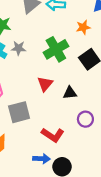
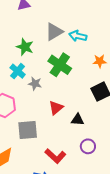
gray star: (19, 48) -> (35, 84), moved
green cross: (56, 49) -> (60, 65), moved, turned -35

